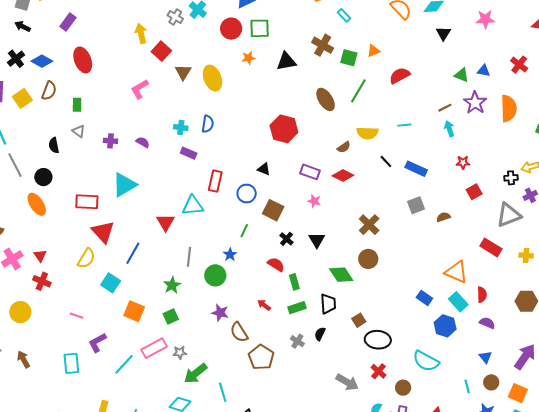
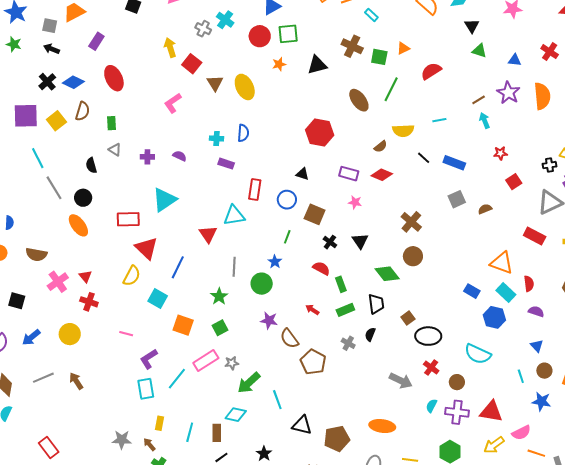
green triangle: (462, 75) -> (479, 51), moved
cyan rectangle: (71, 363) -> (146, 389), moved

